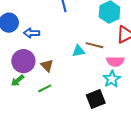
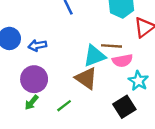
cyan triangle: (78, 51) -> (95, 56), size x1.5
pink semicircle: (115, 61) -> (122, 61), moved
brown triangle: (47, 66) -> (86, 78), moved, size x1.5

